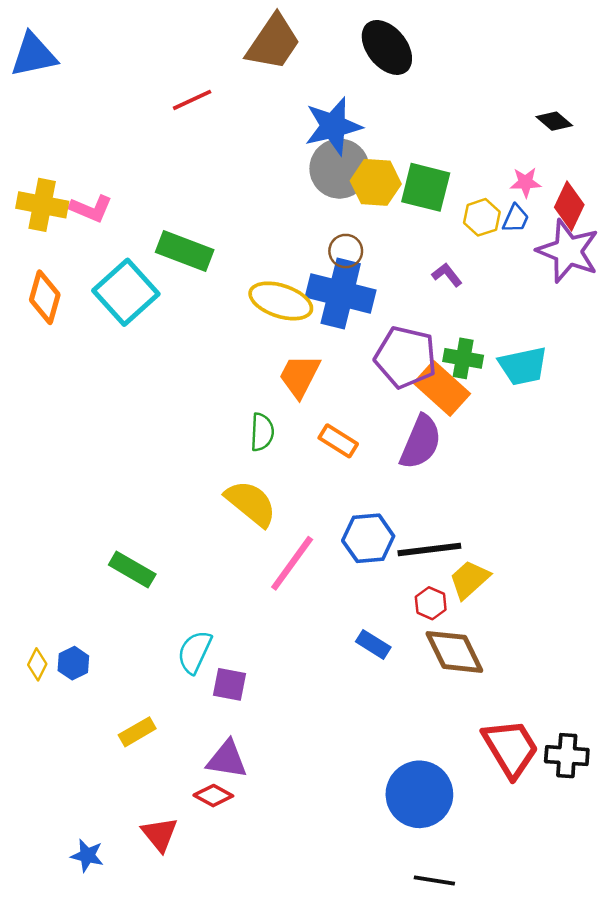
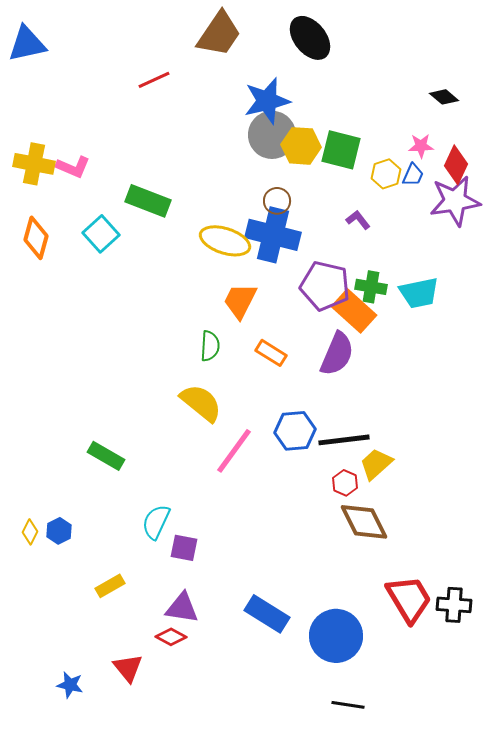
purple star: (568, 251) -> (455, 201), turned -30
cyan square: (126, 292) -> (101, 234), size x0.7
blue rectangle: (373, 644) -> (267, 614), moved, size x1.6

